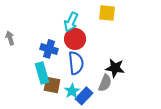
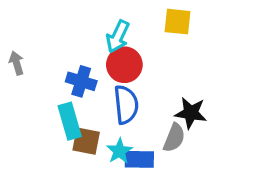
blue rectangle: (84, 96) -> (139, 159), turned 48

